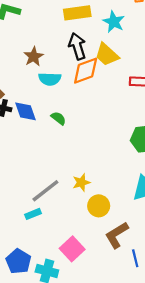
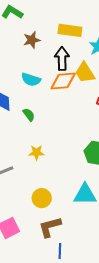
brown star: (34, 57) -> (32, 40), moved
yellow star: (81, 182) -> (36, 153), moved

